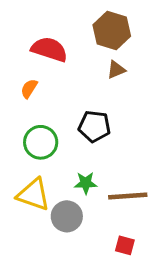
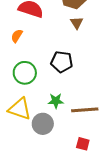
brown triangle: (116, 70) -> (77, 23), turned -40

